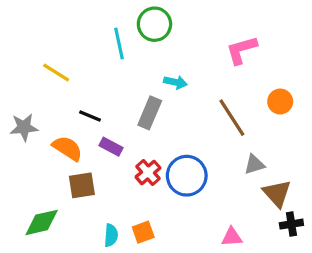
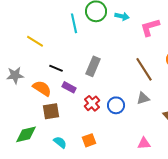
cyan arrow: (175, 82) -> (122, 16), moved
gray triangle: (254, 164) -> (143, 98), moved
blue circle: (187, 176) -> (116, 105), size x0.7
cyan semicircle: (111, 235) -> (60, 142), moved, turned -56

